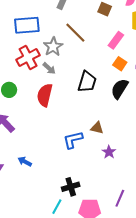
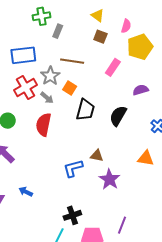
brown line: (75, 33) -> (72, 61), turned -35
orange square: (120, 64) -> (70, 88), moved
purple star: (109, 152) -> (110, 179), size x1.5

